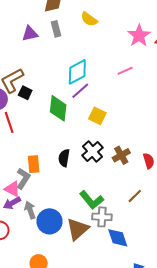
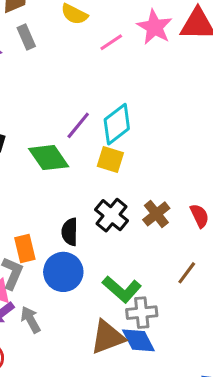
pink line: (125, 71) -> (111, 42), moved
cyan diamond: (77, 72) -> (117, 124), moved
green diamond: (58, 108) -> (49, 158), turned -32
blue circle: (50, 221) -> (63, 272), moved
brown triangle: (78, 229) -> (108, 337), turned 30
blue diamond: (118, 238) -> (138, 340), moved

